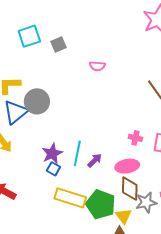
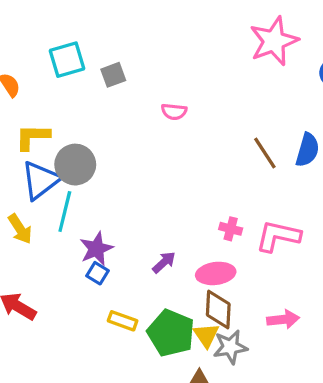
cyan line: (77, 153) -> (65, 212), moved
yellow rectangle: (70, 198) -> (123, 321), size x0.6
gray star: (146, 202) -> (230, 347), moved
yellow triangle: (124, 216) -> (206, 335), moved

